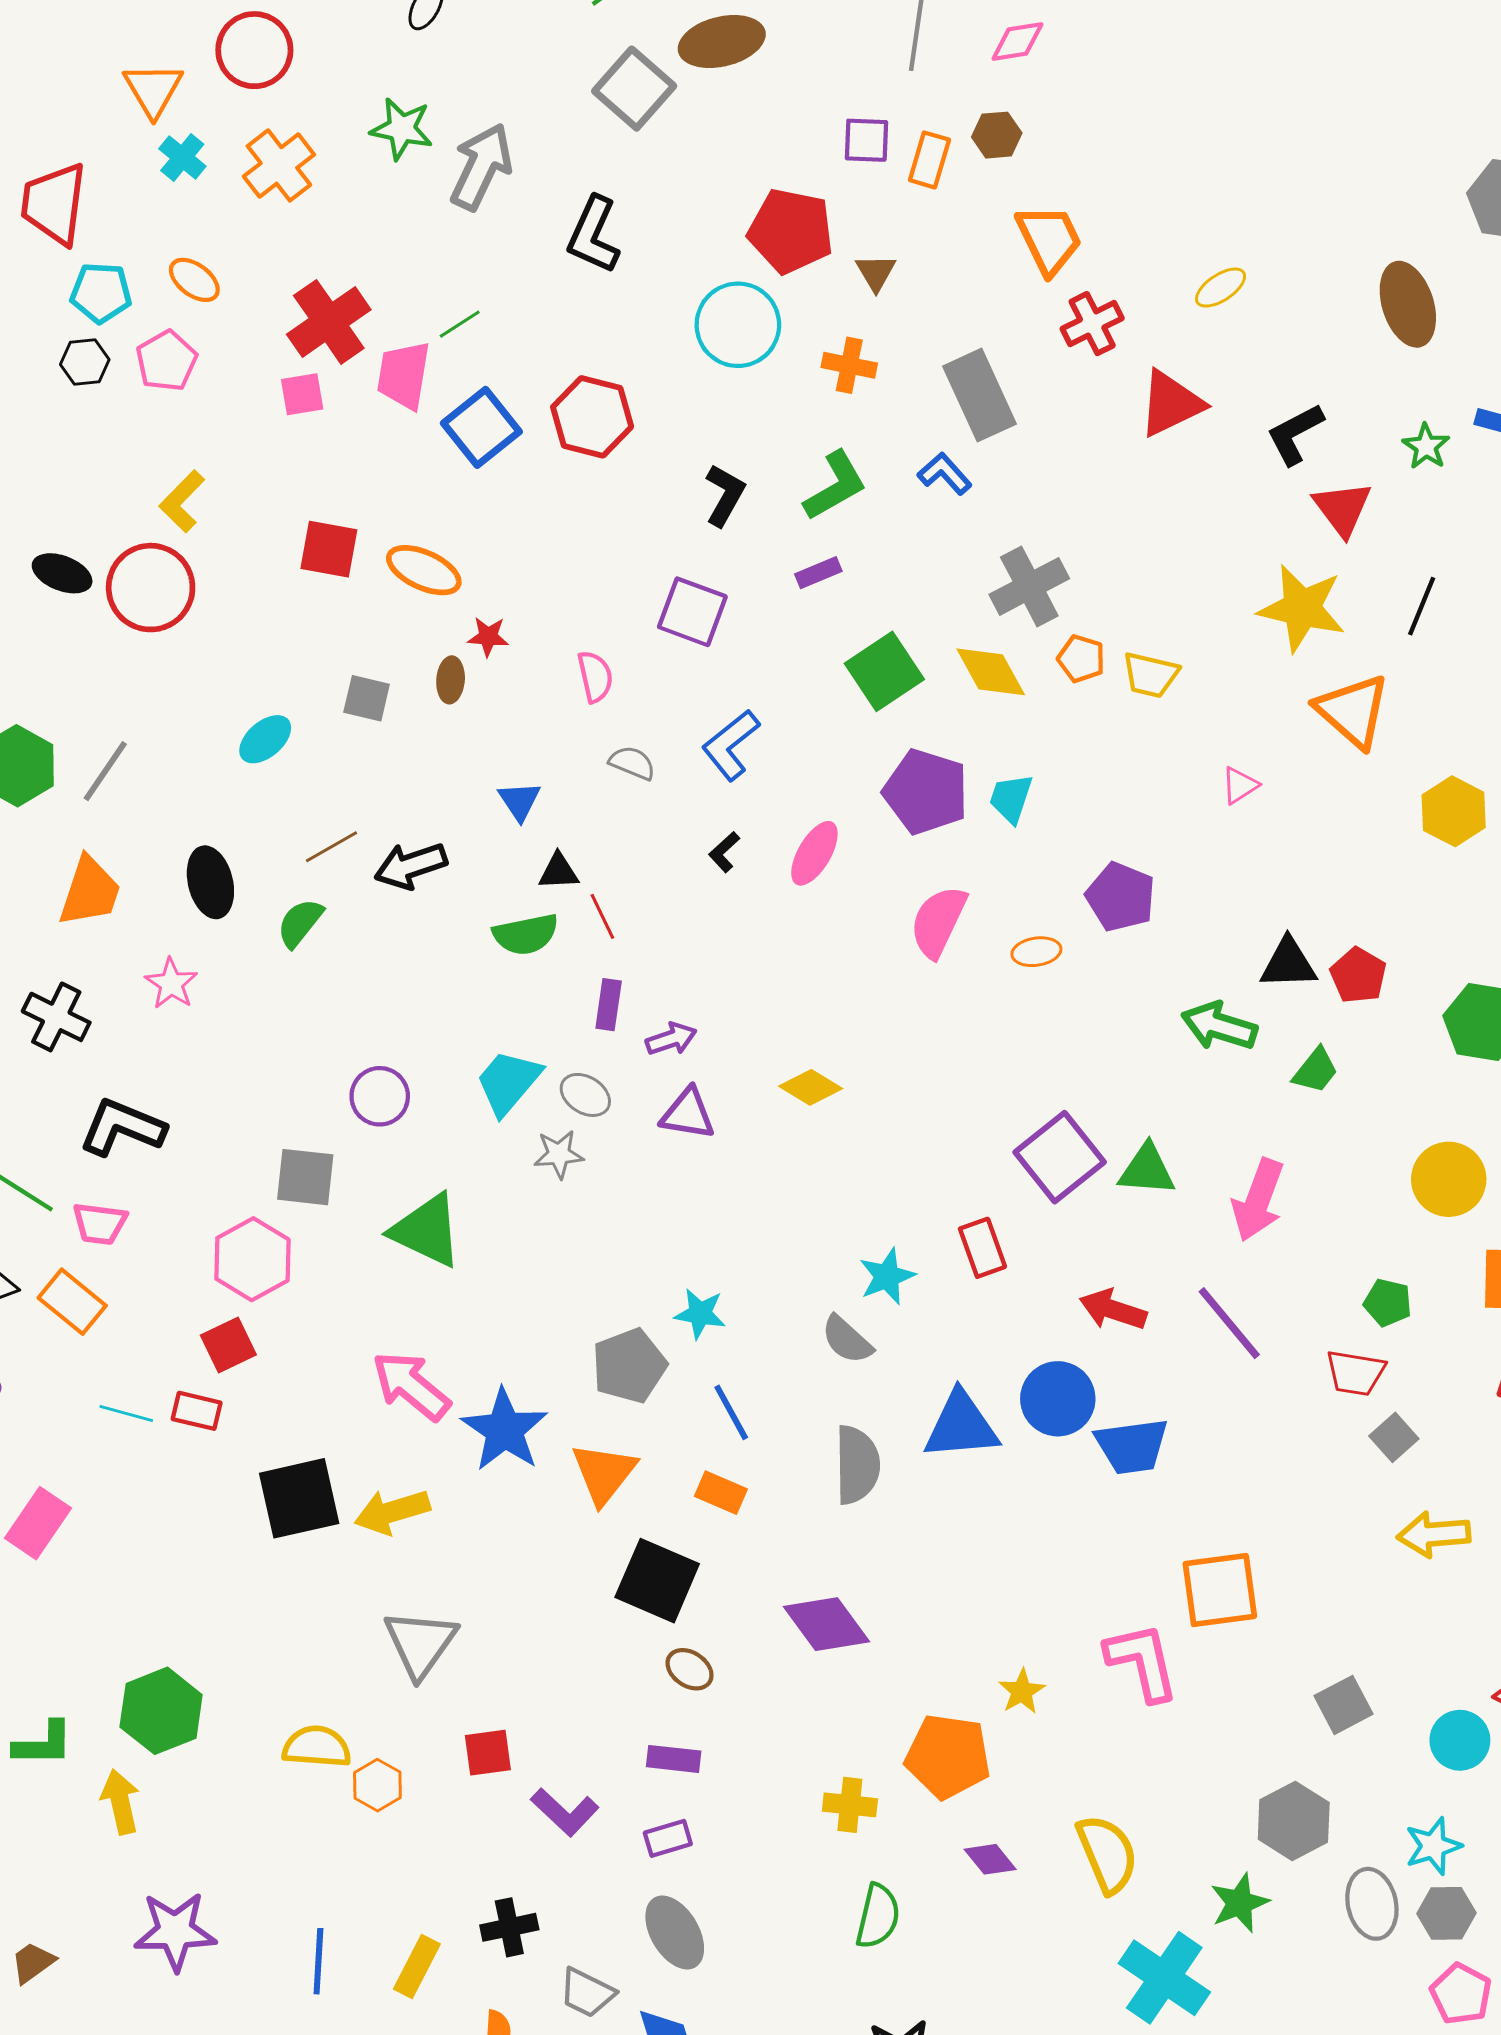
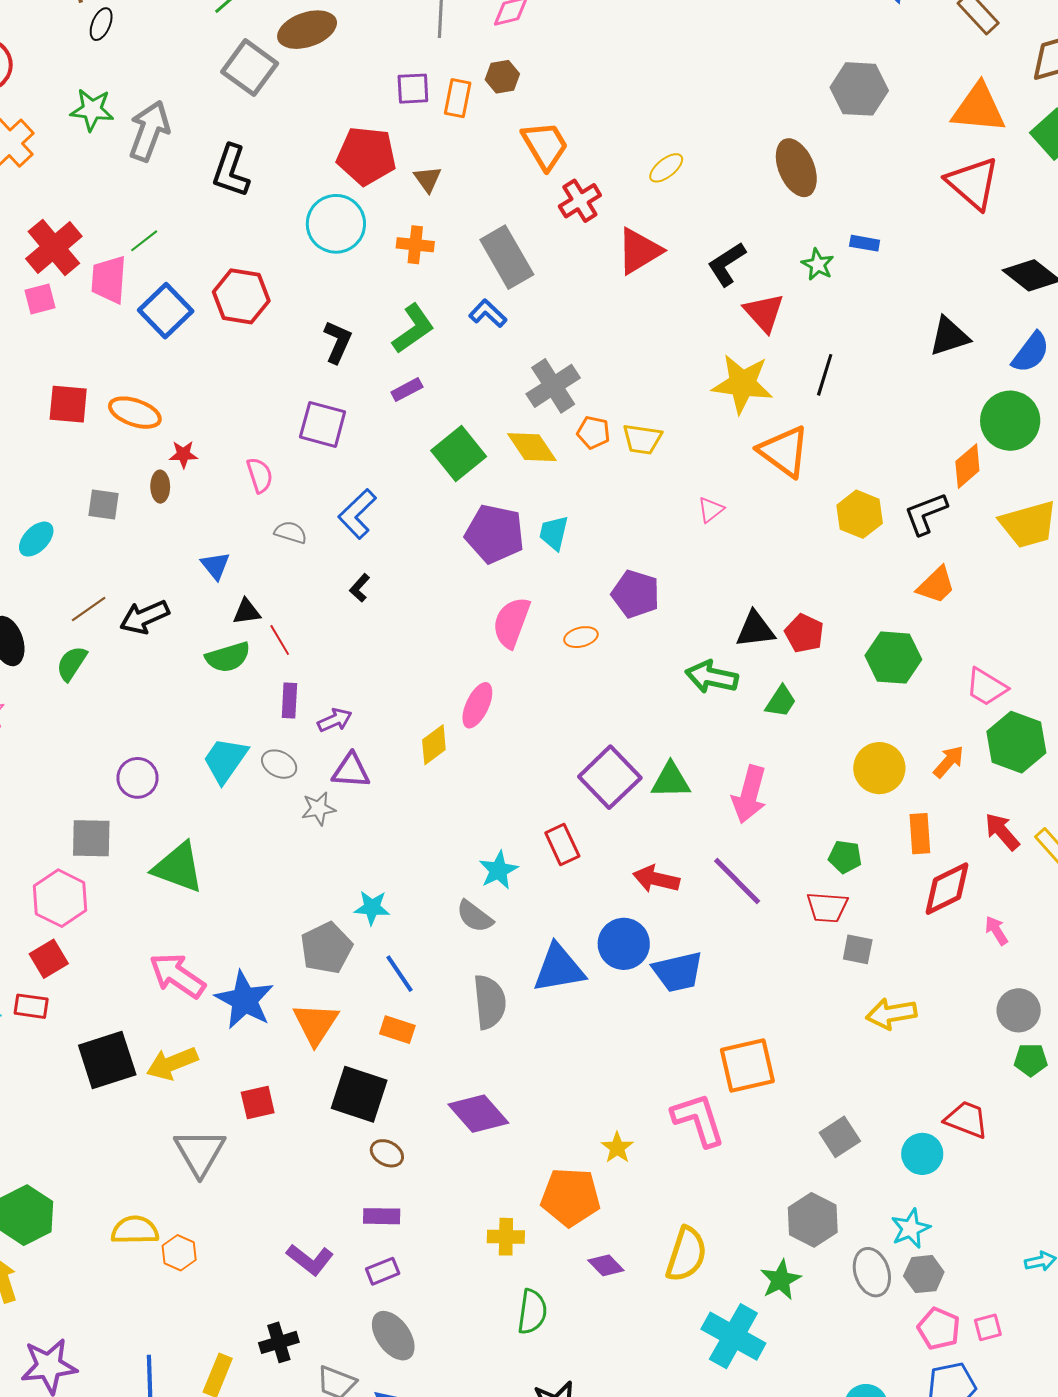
pink ellipse: (814, 853) -> (477, 705), moved
yellow diamond: (811, 1087) -> (434, 745), turned -63
gray star: (559, 1154) -> (318, 809), moved
gray square: (1394, 1437) -> (858, 949), turned -32
red square: (488, 1753) -> (258, 1103), moved
yellow semicircle: (1107, 1854) -> (686, 1254), turned 46

